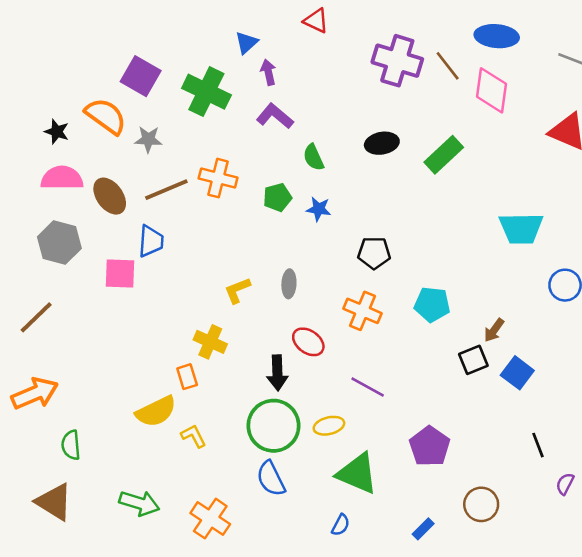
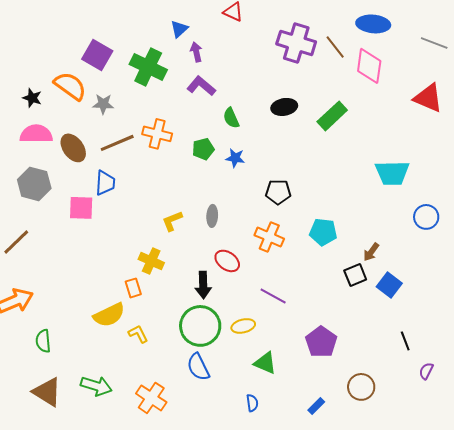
green triangle: (357, 473) -> (265, 363), size x0.7
brown triangle: (54, 502) -> (47, 392), moved
blue semicircle: (341, 525) -> (252, 403), turned -36

